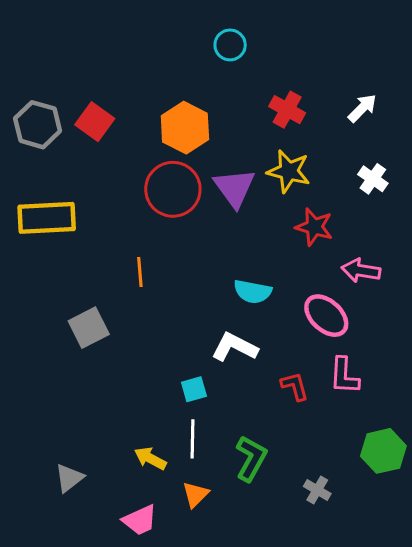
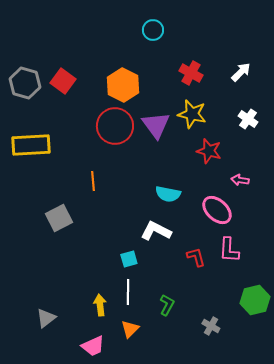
pink arrow: (361, 270) -> (240, 180), size x0.7
yellow arrow: (150, 458) -> (100, 305), turned 55
green L-shape: (251, 458) -> (167, 305), size x0.7

